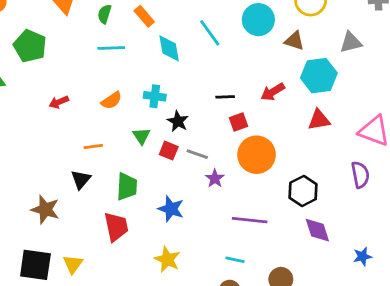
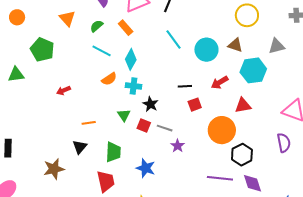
green semicircle: (104, 14) -> (97, 26), turned 32
cyan circle: (258, 20) -> (206, 50), moved
cyan line: (111, 48) -> (102, 51), turned 30
cyan diamond: (169, 48) -> (131, 59), moved, turned 40
orange semicircle: (111, 100) -> (109, 79), moved
red triangle: (319, 120) -> (243, 105), moved
orange circle: (257, 155) -> (222, 130), moved
brown star: (45, 209) -> (54, 169), turned -30
purple line: (250, 220) -> (220, 178), moved

